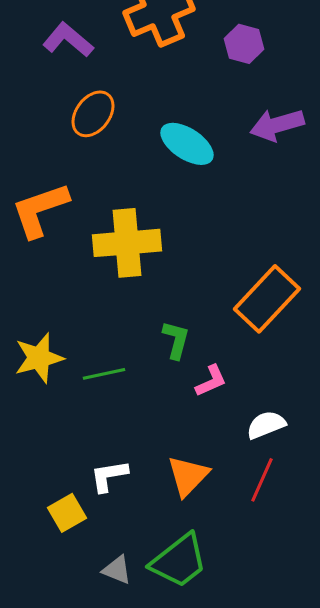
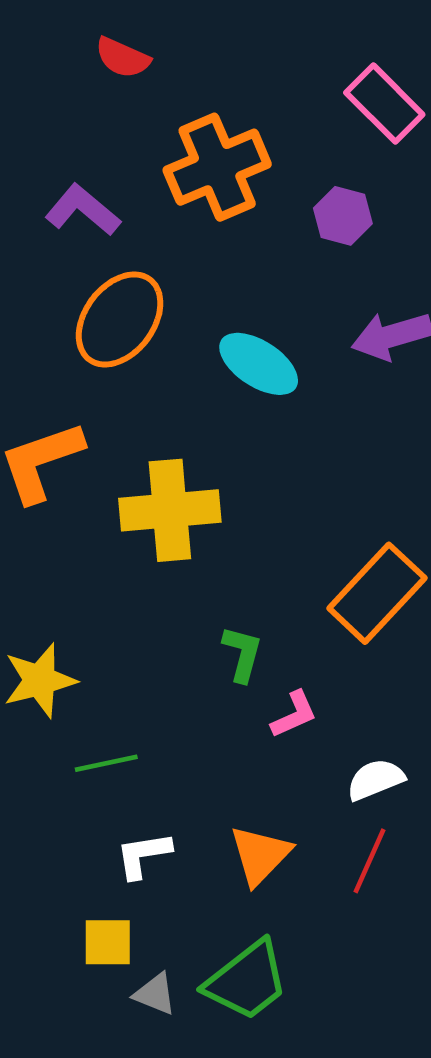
orange ellipse: (93, 114) -> (120, 320), size x1.4
green line: (104, 374) -> (106, 763), moved
yellow square: (67, 513) -> (108, 942), moved, turned 30

